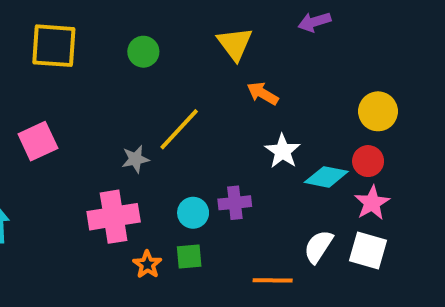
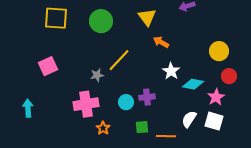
green circle: (143, 52) -> (101, 21), size x1.5
red circle: (368, 161) -> (229, 76), moved
green square: (189, 256) -> (142, 127), moved

